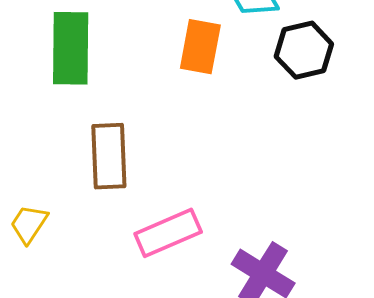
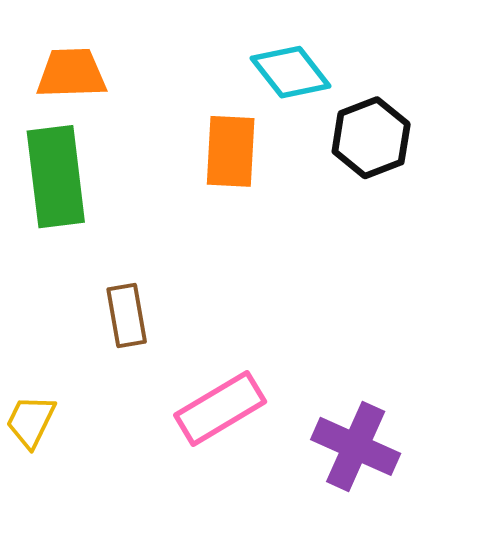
brown rectangle: (109, 156) -> (127, 315), size x0.7

